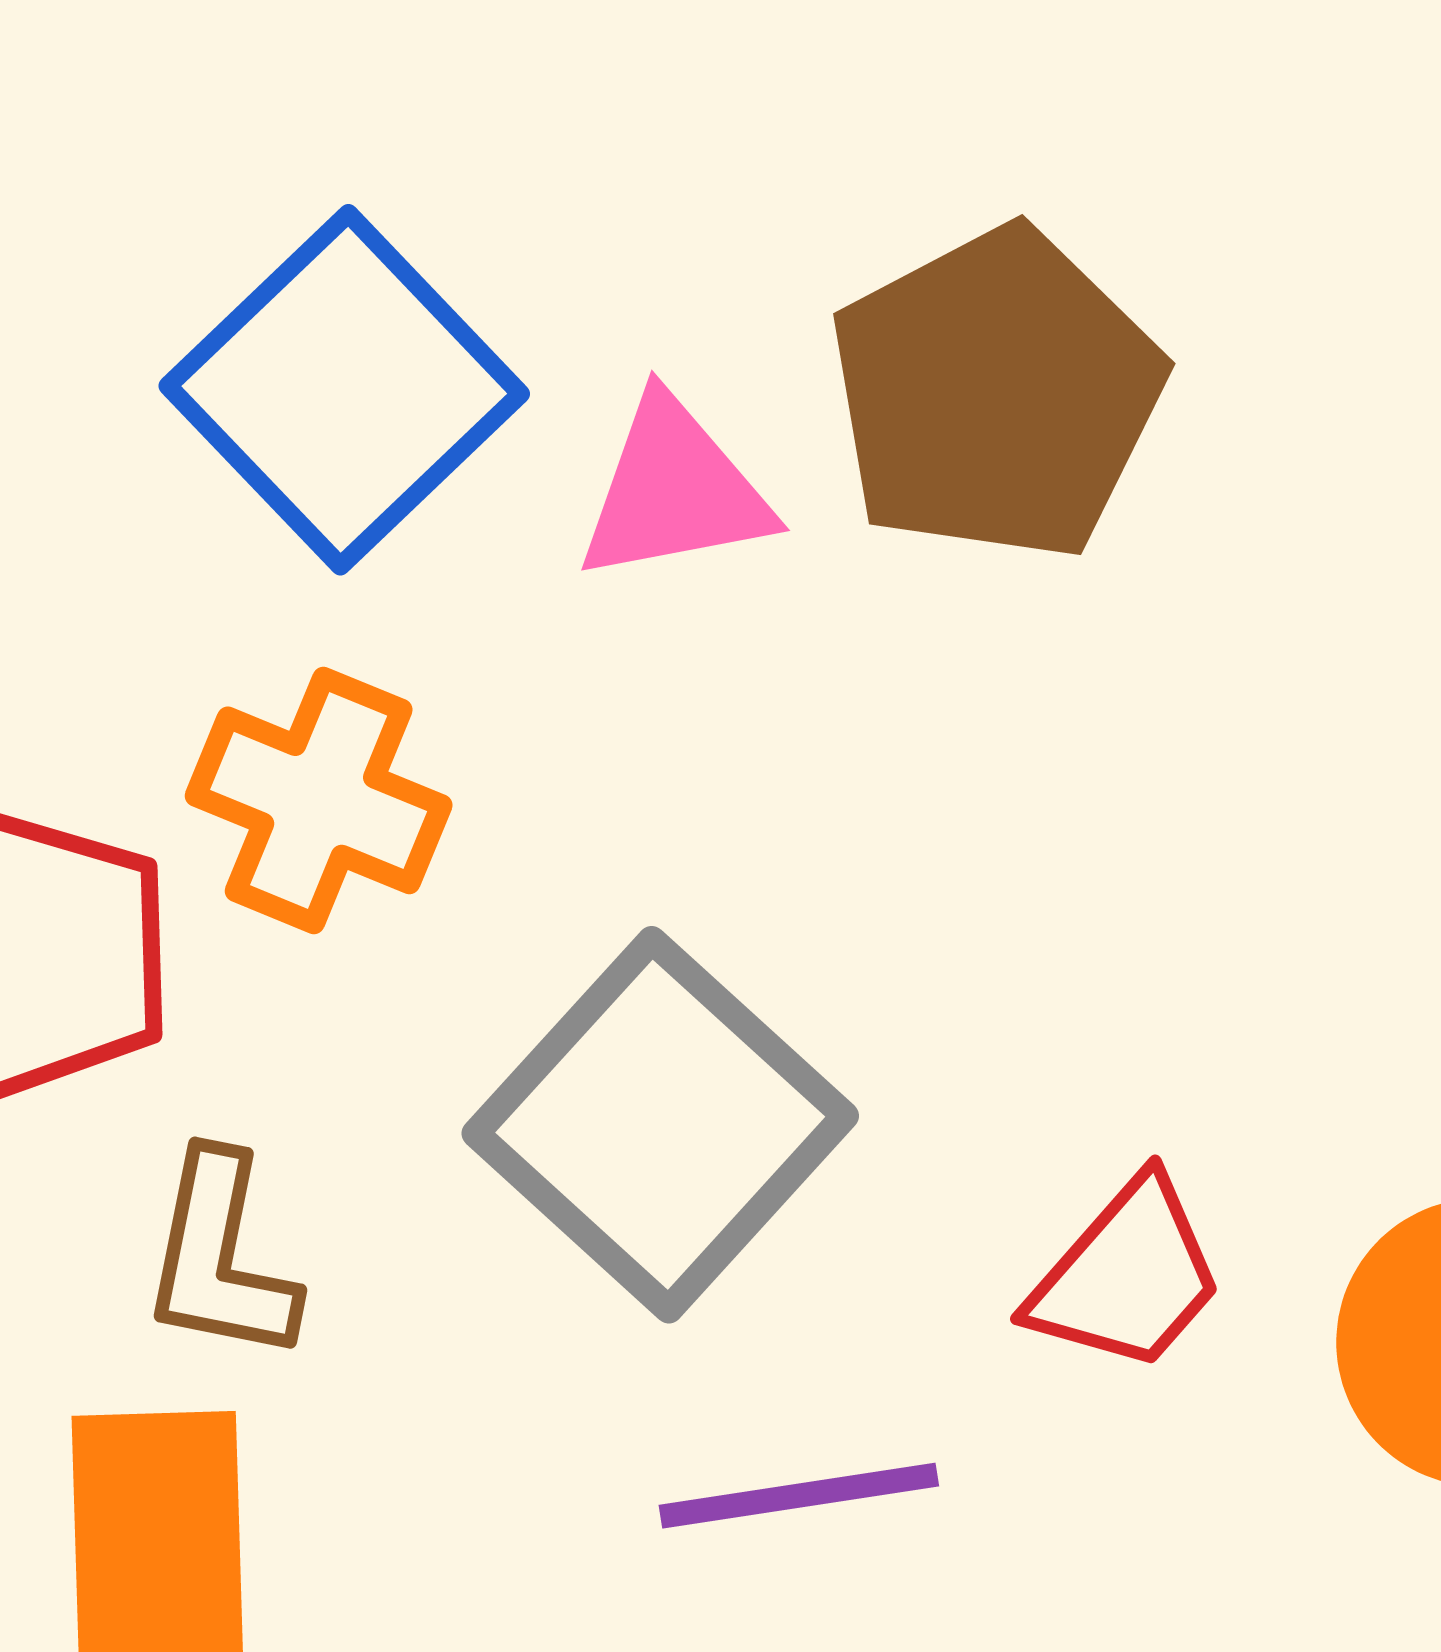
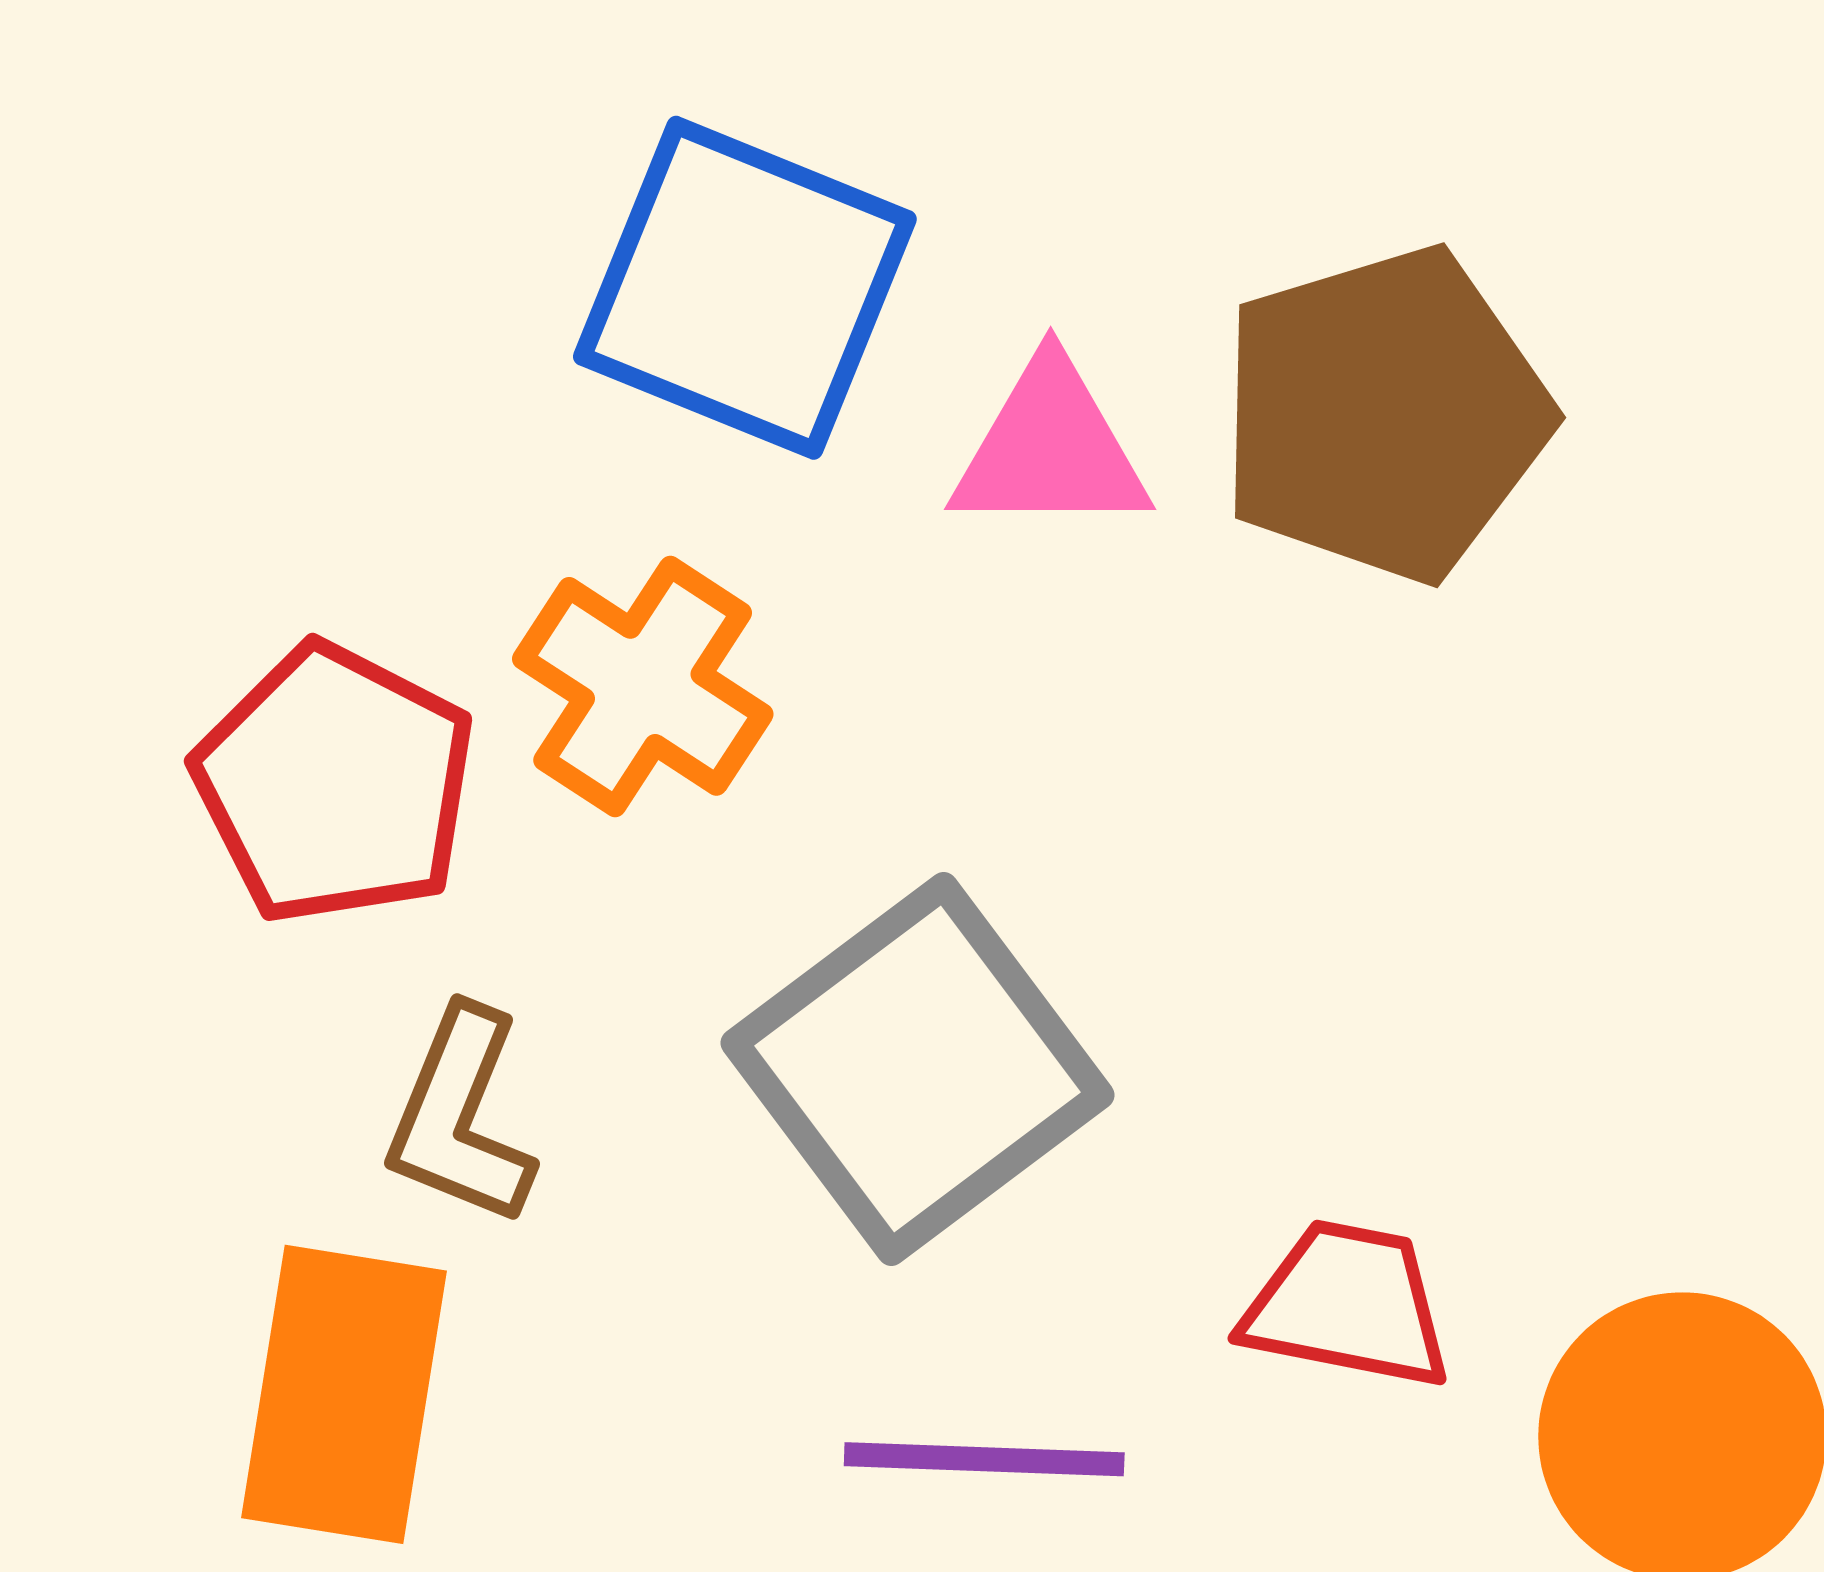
blue square: (344, 390) -> (745, 288), turned -35
red trapezoid: (1127, 1276) -> (1348, 1305), turned -131

